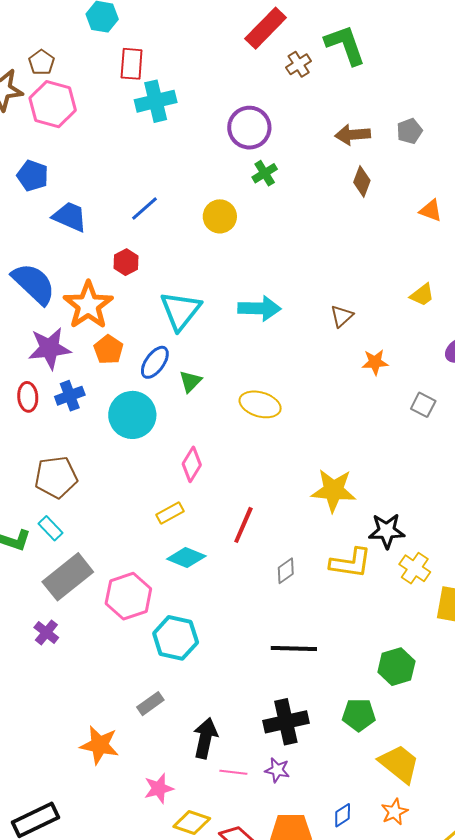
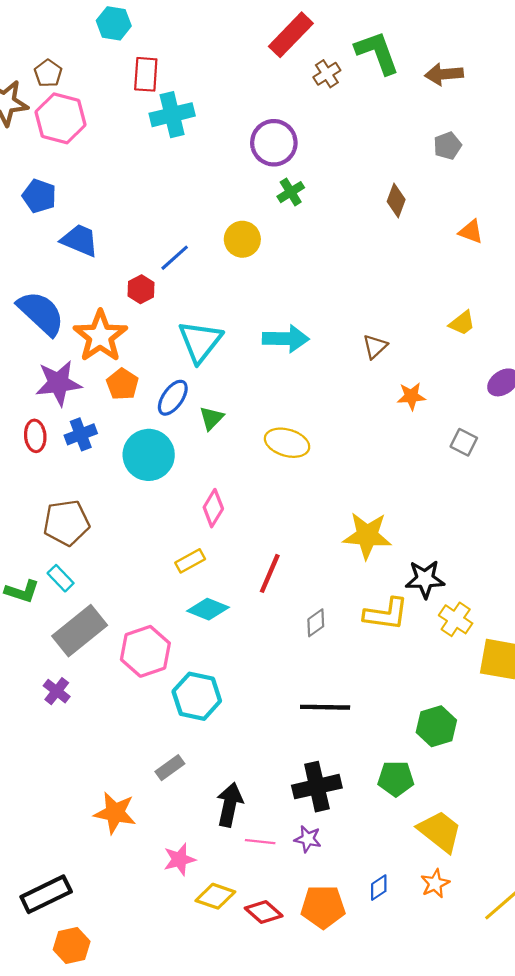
brown arrow: (353, 135) -> (444, 74), moved
blue line: (145, 209) -> (175, 258), moved

